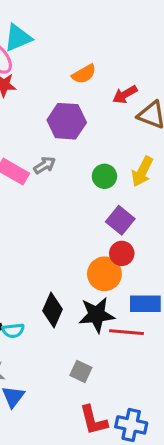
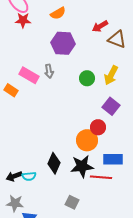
orange semicircle: (84, 74) -> (58, 13), moved
gray arrow: (45, 165) -> (49, 71), turned 112
purple square: (120, 220) -> (111, 106), moved

